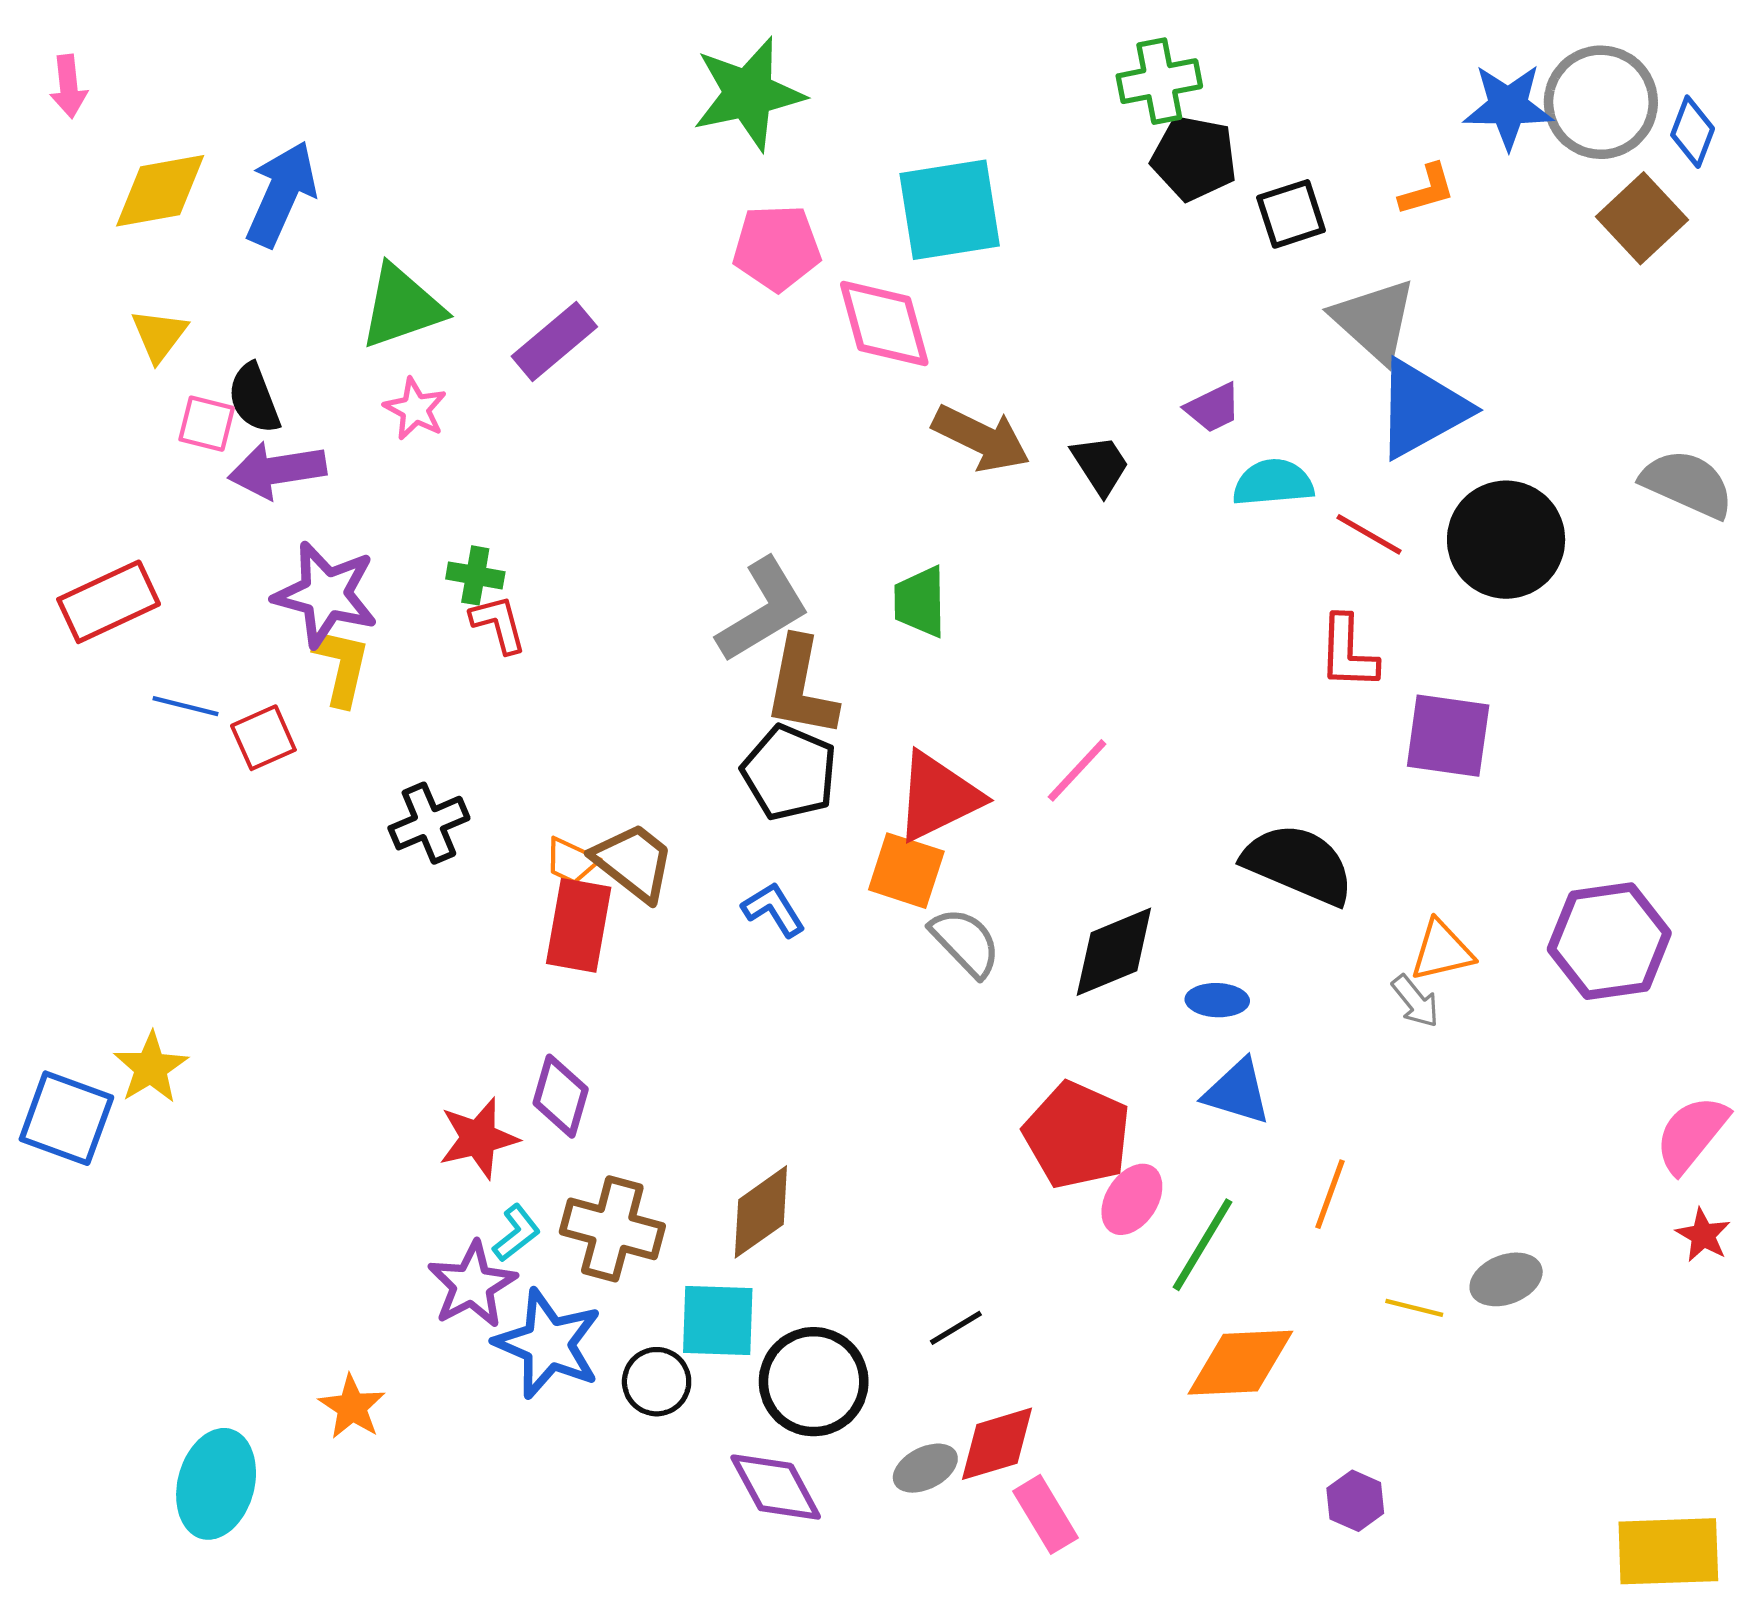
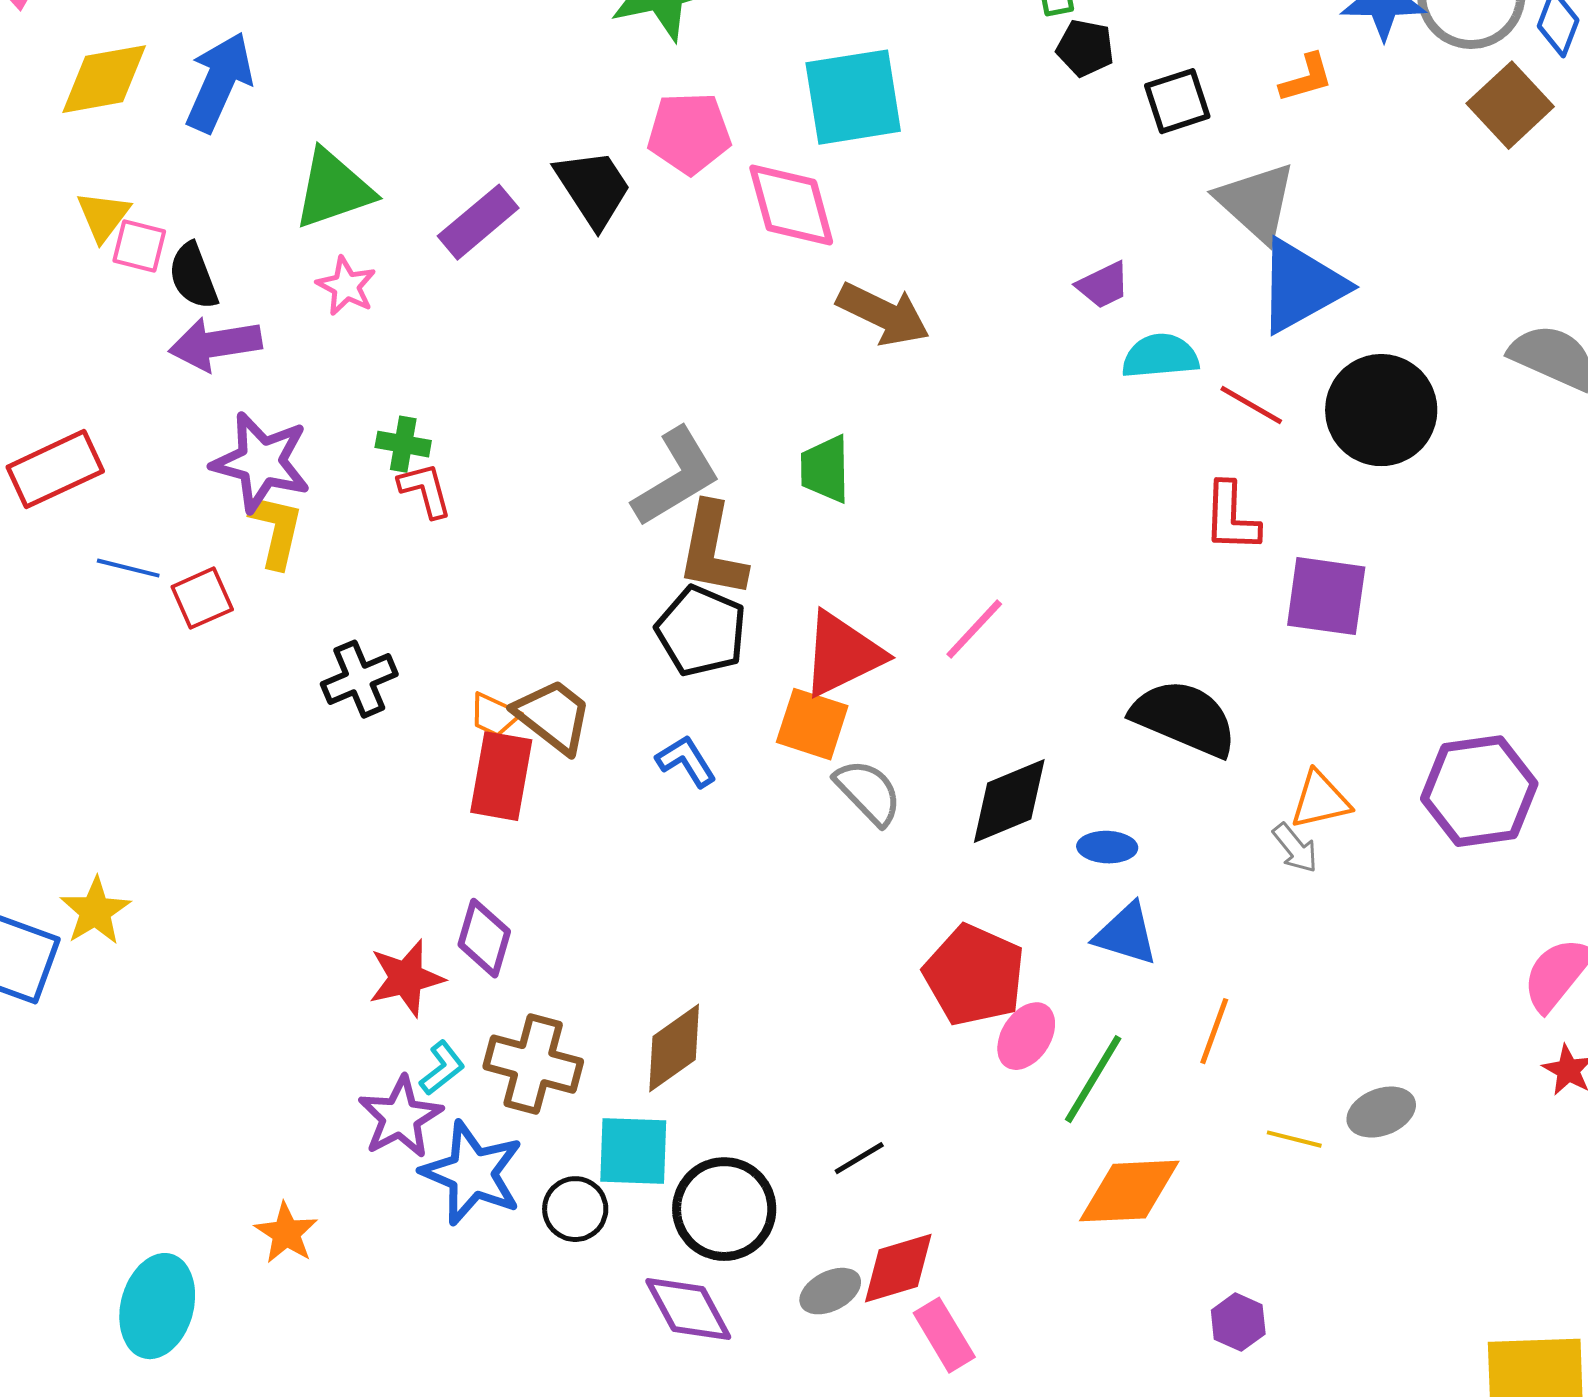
black pentagon: (1194, 158) -> (1085, 48), size x0.7
pink square: (207, 424) -> (139, 246), moved
black trapezoid: (1100, 465) -> (593, 188), moved, size x1.4

